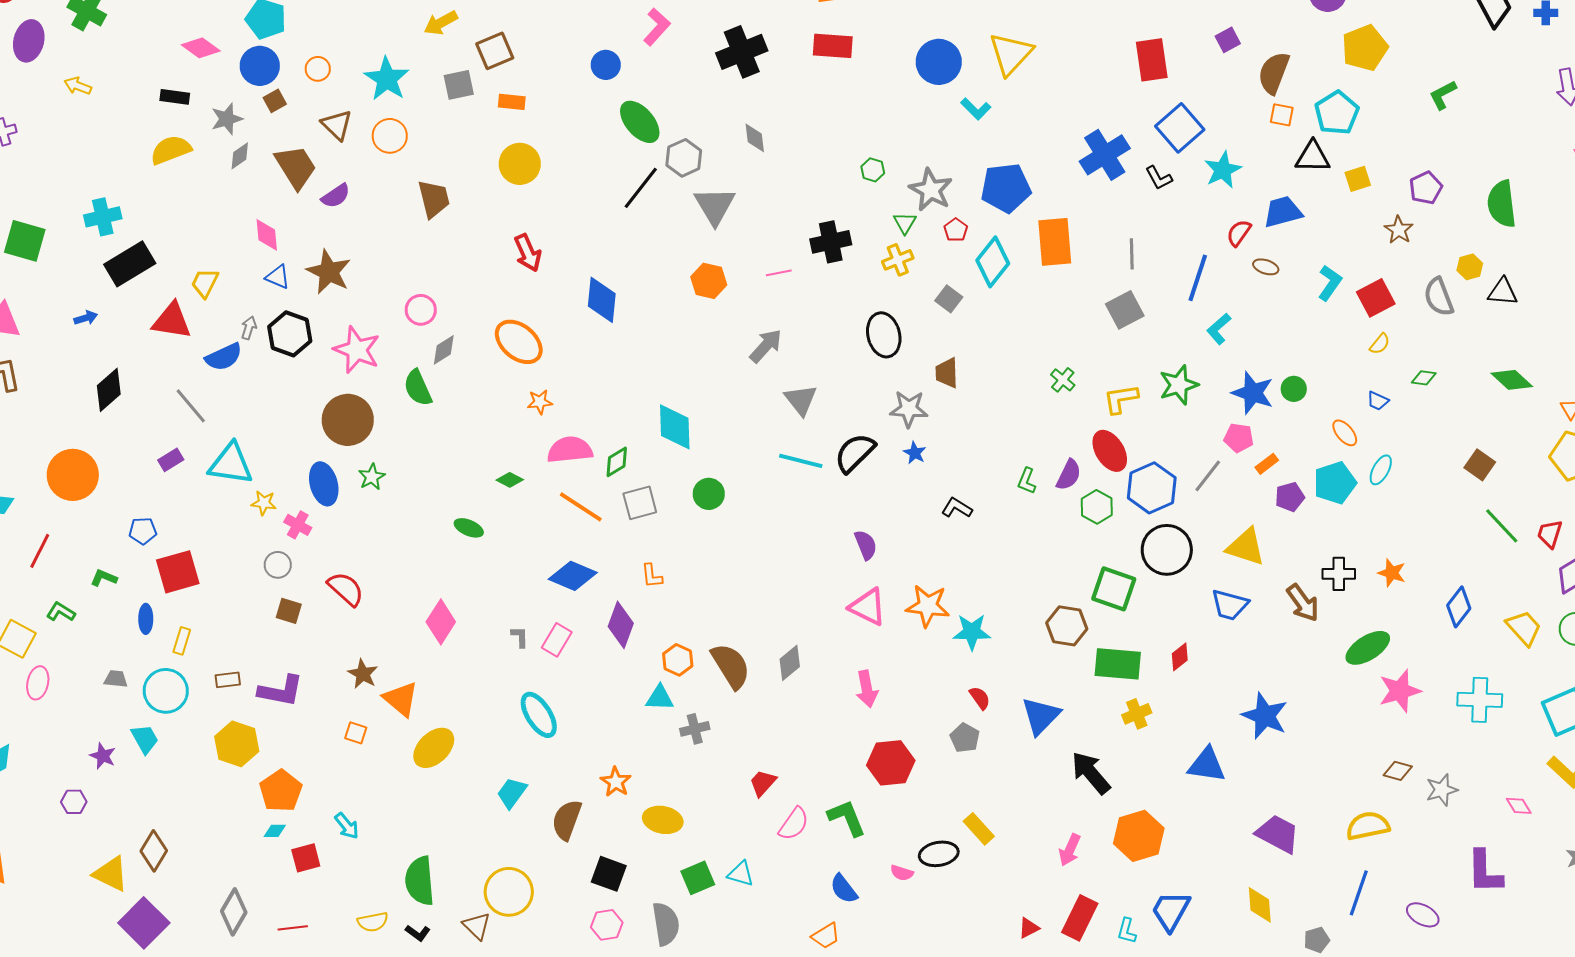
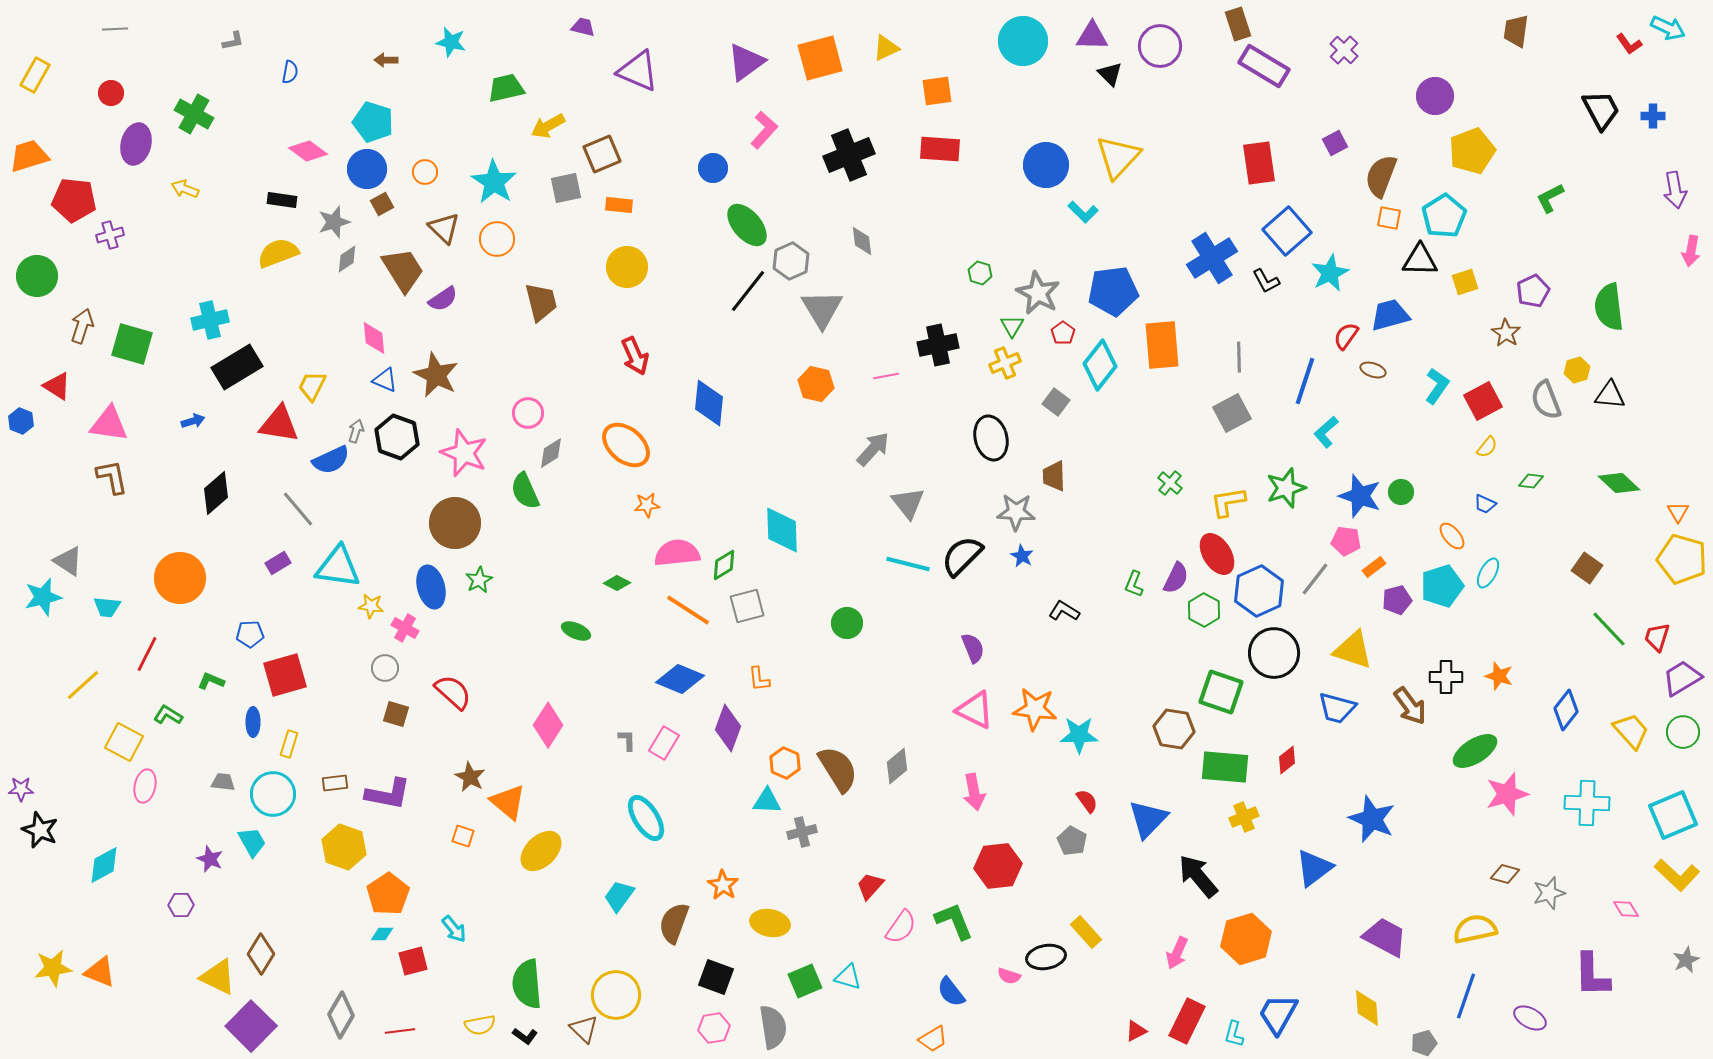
green circle: (709, 494) -> (847, 623), moved
blue triangle: (1207, 765) -> (1314, 868), turned -45

